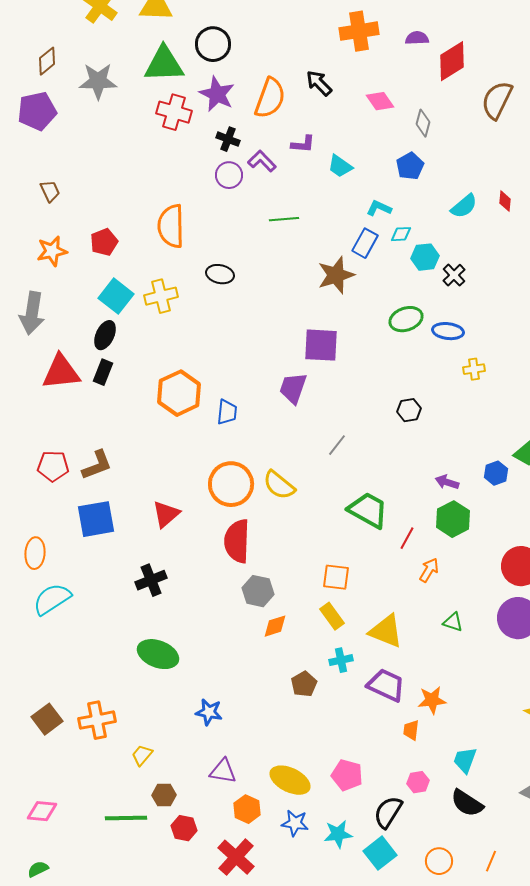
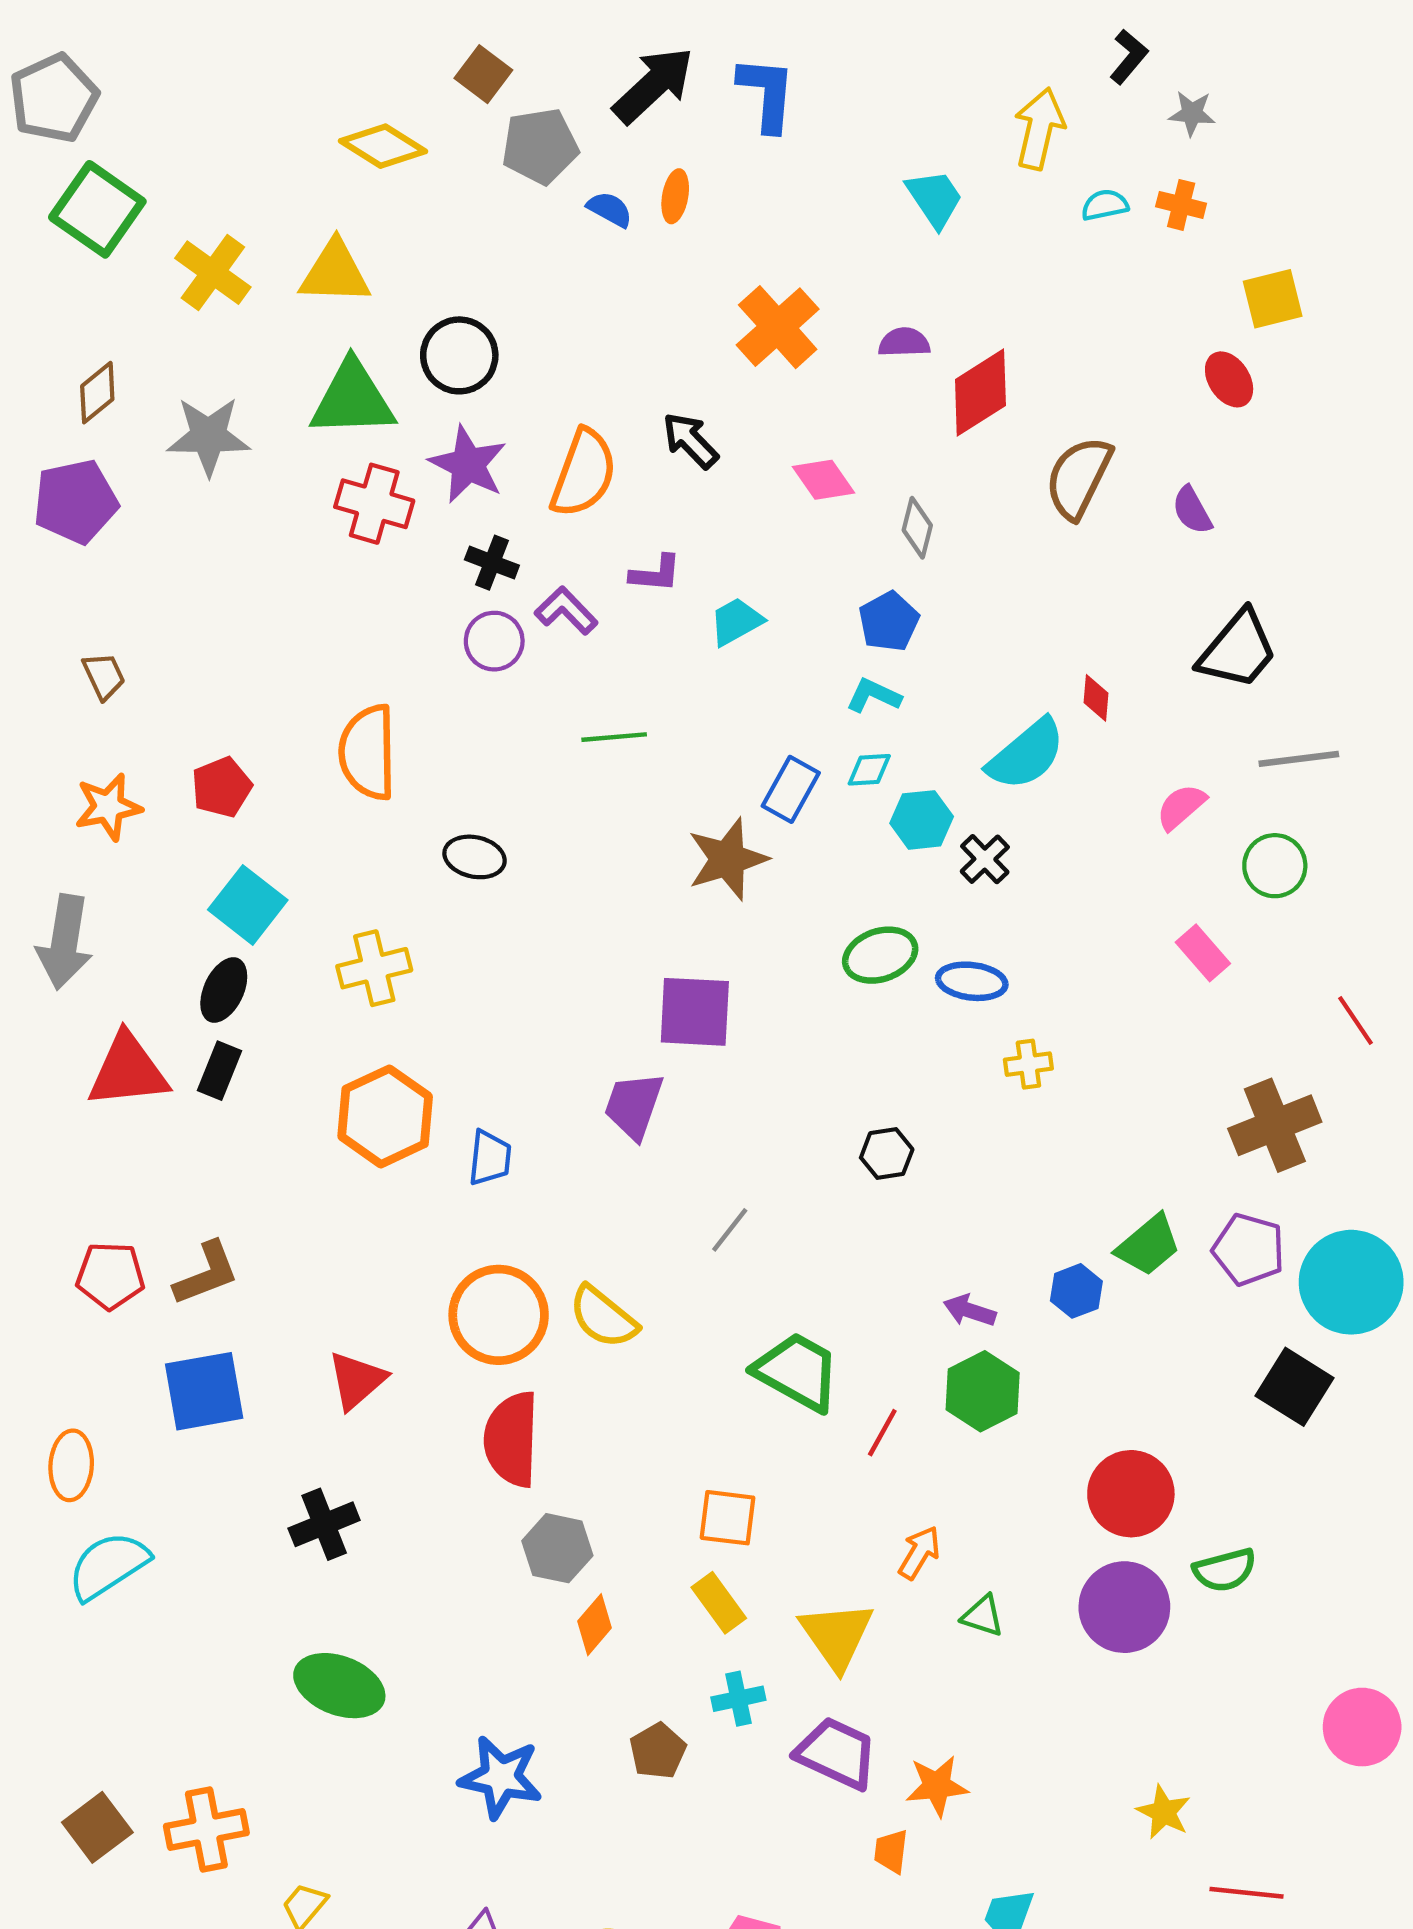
orange cross: (359, 31) -> (778, 327), turned -33
cyan trapezoid: (340, 166) -> (736, 621), turned 116
cyan semicircle: (464, 206) -> (1026, 754), moved, size x1.4
cyan L-shape: (379, 208) -> (874, 696), moved
yellow cross: (161, 296) -> (374, 968), moved
orange arrow: (429, 570) -> (919, 1553), moved
orange diamond: (275, 626) -> (594, 1625), turned -32
yellow triangle: (386, 631) -> (837, 1635), turned 33
blue star: (209, 712) -> (501, 1777), moved, size x1.4

